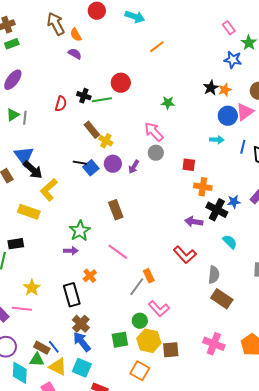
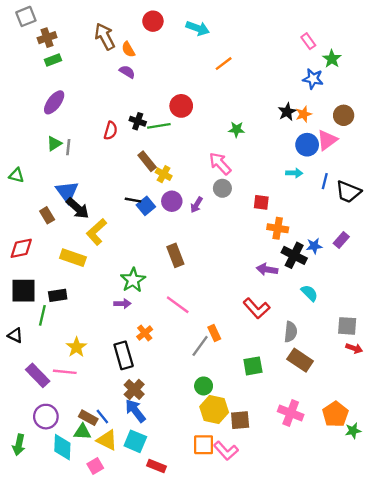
pink L-shape: (159, 309) -> (226, 451), moved
green square: (120, 340) -> (253, 366), moved
orange square: (140, 371) -> (204, 445), turned -30

